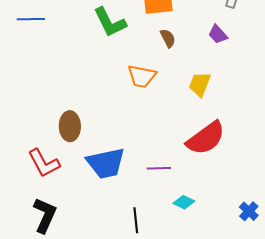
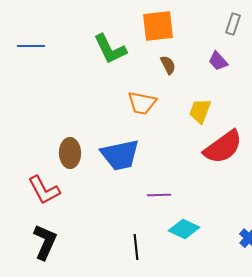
red semicircle: (206, 138) -> (223, 147), moved
blue trapezoid: (106, 163) -> (120, 155), moved
cyan diamond: (184, 202) -> (184, 229), size x1.4

